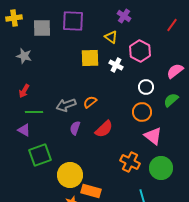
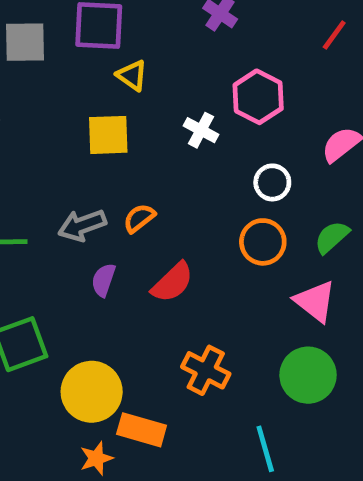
yellow triangle: (111, 37) -> (132, 75), moved
yellow square: (90, 58) -> (108, 135), moved
green semicircle: (171, 100) -> (332, 237), moved
pink triangle: (153, 136) -> (315, 301), moved
orange cross: (130, 162) -> (206, 370), moved

